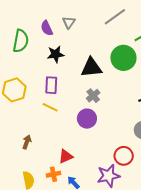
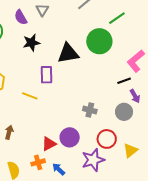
purple rectangle: (51, 85) -> (46, 75), moved
gray cross: (93, 96) -> (90, 110), moved, turned -32
purple circle: (87, 119) -> (70, 137), moved

